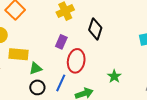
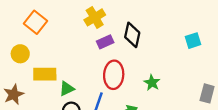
purple rectangle: (61, 42) -> (105, 42), moved, turned 48
green star: (114, 76) -> (152, 83), moved

